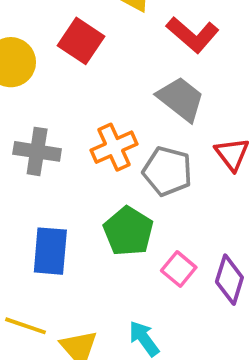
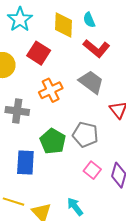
orange cross: (114, 147) -> (51, 90), moved
gray pentagon: (167, 171) -> (85, 135), moved
green pentagon: (128, 231) -> (53, 141), moved

